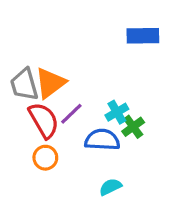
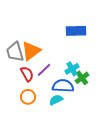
blue rectangle: (143, 36) -> (76, 31), moved
red semicircle: (44, 120) -> (27, 74), size x0.7
cyan semicircle: (110, 187) -> (56, 100), moved

